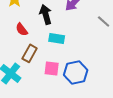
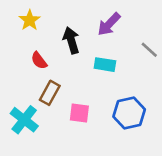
cyan rectangle: (57, 38) -> (105, 65), moved
blue hexagon: (76, 72) -> (129, 113), moved

